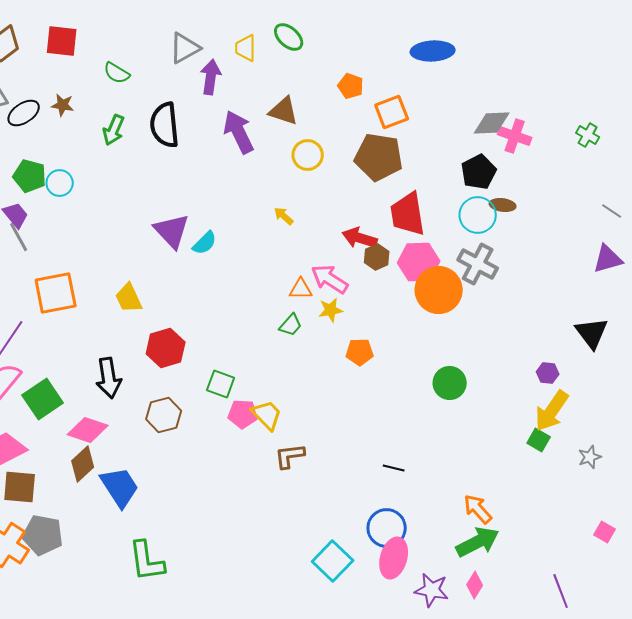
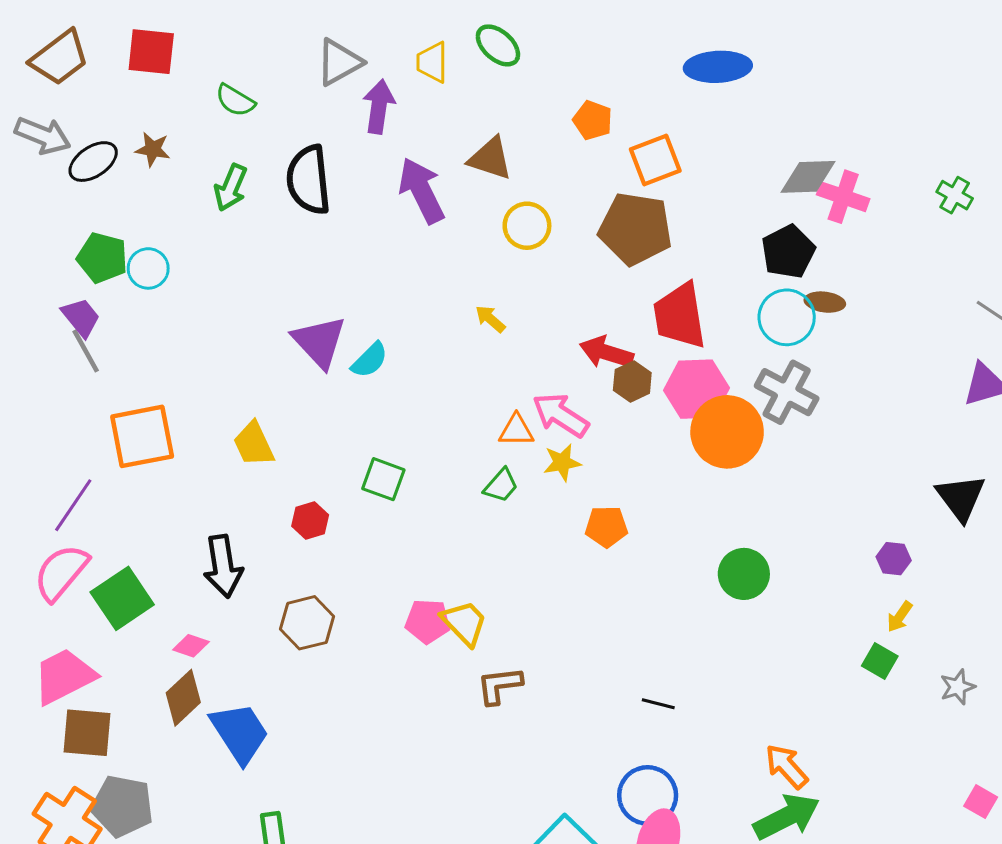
red hexagon: (166, 348) -> (310, 520), size x0.6
green square: (221, 384) -> (383, 479), moved
yellow arrow: (552, 411) -> (900, 617), size x0.5
pink diamond: (88, 430) -> (191, 646), size x0.6

